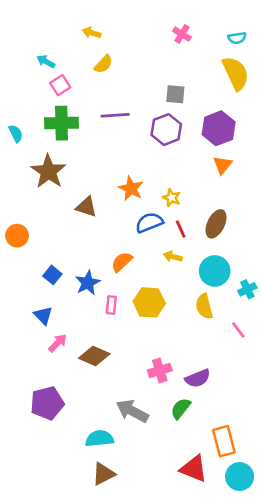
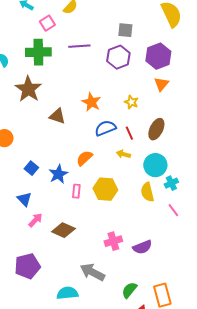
pink square: (60, 85) -> (47, 23), moved
yellow star: (171, 198) -> (131, 102), moved
cyan cross: (247, 289) -> (171, 183), moved
green semicircle: (181, 408) -> (129, 290), moved

